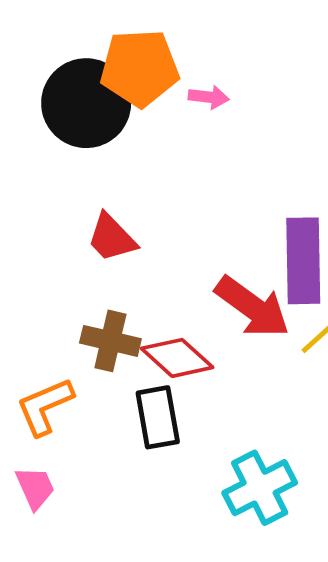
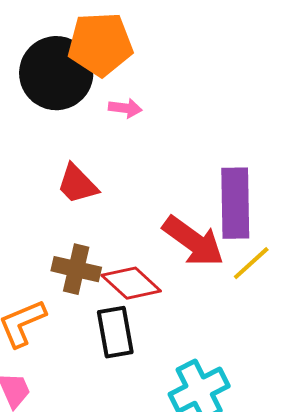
pink arrow: (209, 97) -> (125, 108), moved

